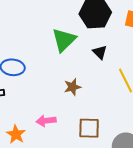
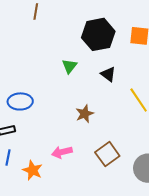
green triangle: (64, 40) -> (70, 66), size x0.6
brown square: (89, 128) -> (107, 154), turned -30

